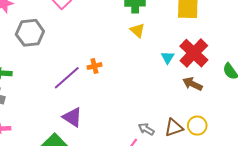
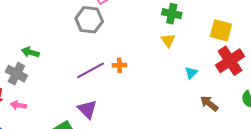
gray hexagon: (30, 33) -> (89, 20), moved
red cross: (194, 53) -> (230, 61), moved

